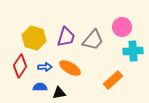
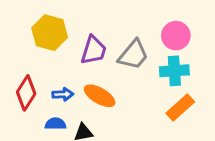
yellow hexagon: (34, 38) -> (50, 33), moved
cyan cross: (133, 51) -> (174, 71), moved
orange rectangle: (113, 80) -> (180, 108), moved

